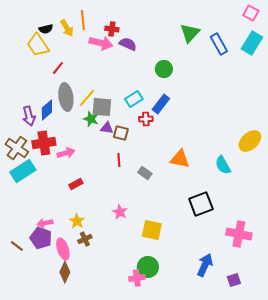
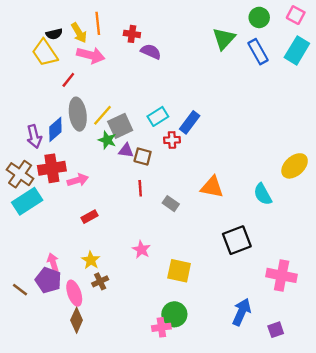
pink arrow: (101, 43) -> (91, 55), moved
green circle: (164, 69) -> (259, 17), moved
gray square: (102, 107) -> (120, 126), turned -30
pink arrow: (45, 223) -> (53, 263), turned 84

